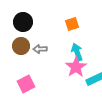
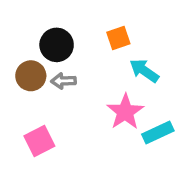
black circle: (23, 22) -> (57, 45), moved
cyan arrow: (77, 52) -> (144, 71), moved, turned -36

